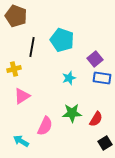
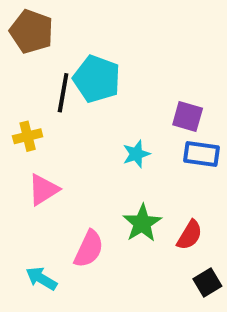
cyan pentagon: (62, 40) -> (97, 79), moved
purple square: (95, 59) -> (188, 116), turned -35
green star: (72, 113) -> (142, 223), turned -30

